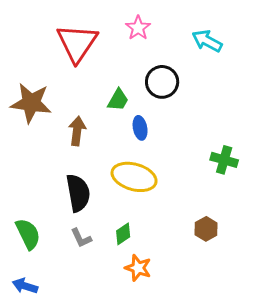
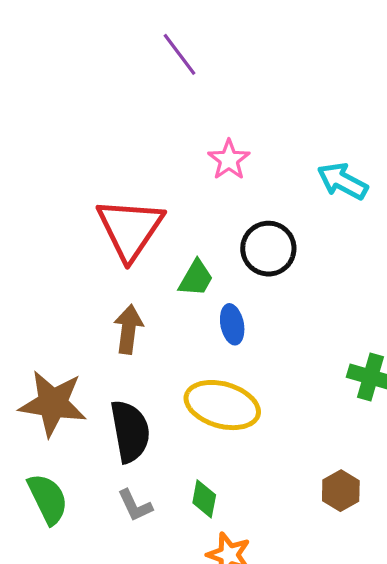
red triangle: (77, 43) -> (130, 229), moved
brown star: (31, 103) -> (53, 403), moved
green diamond: (123, 234) -> (204, 499), turned -45

